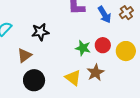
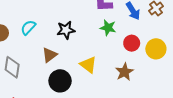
green star: (83, 48) -> (108, 28), moved
yellow triangle: (73, 78) -> (88, 65), moved

